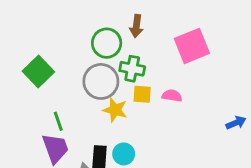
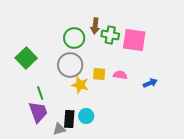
pink square: (192, 46) -> (134, 40), turned 30
green cross: (132, 69) -> (110, 35), moved
blue arrow: (236, 123) -> (150, 83), moved

